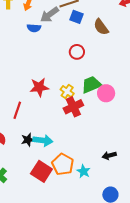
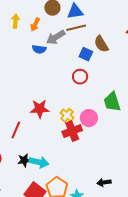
blue square: (76, 17) -> (86, 54), moved
brown semicircle: (101, 27) -> (101, 44), moved
green trapezoid: (91, 85) -> (112, 102), moved, turned -90
pink circle: (106, 93) -> (89, 118), moved

